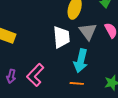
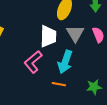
pink L-shape: (35, 75) -> (33, 62), moved

